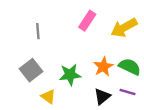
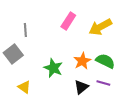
gray square: (31, 70) -> (13, 54), moved
green star: (70, 75) -> (53, 68), turned 30
yellow triangle: (48, 97) -> (24, 87), moved

